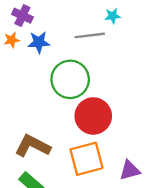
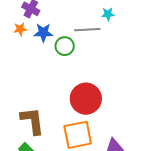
green circle: (70, 79) -> (65, 46), moved, size x0.6
brown L-shape: (33, 146) -> (32, 121), turned 52

